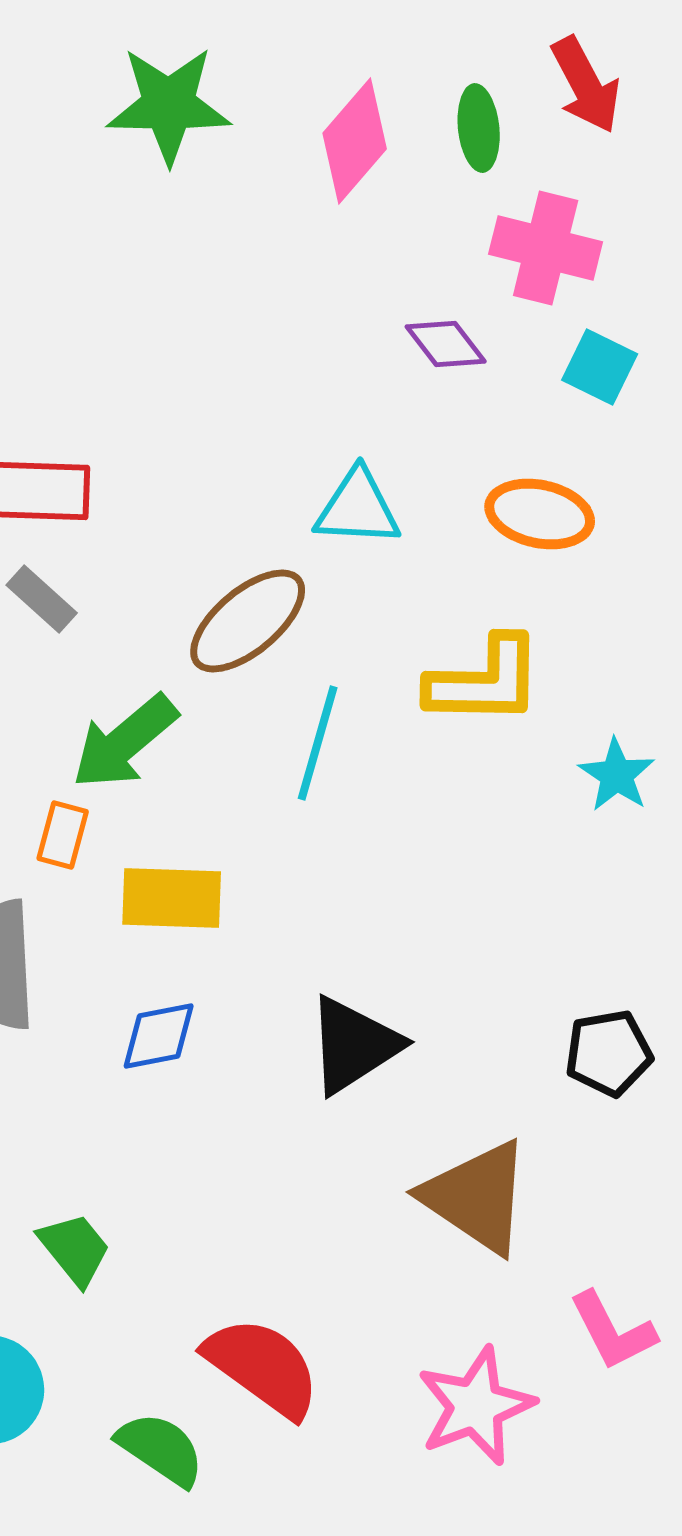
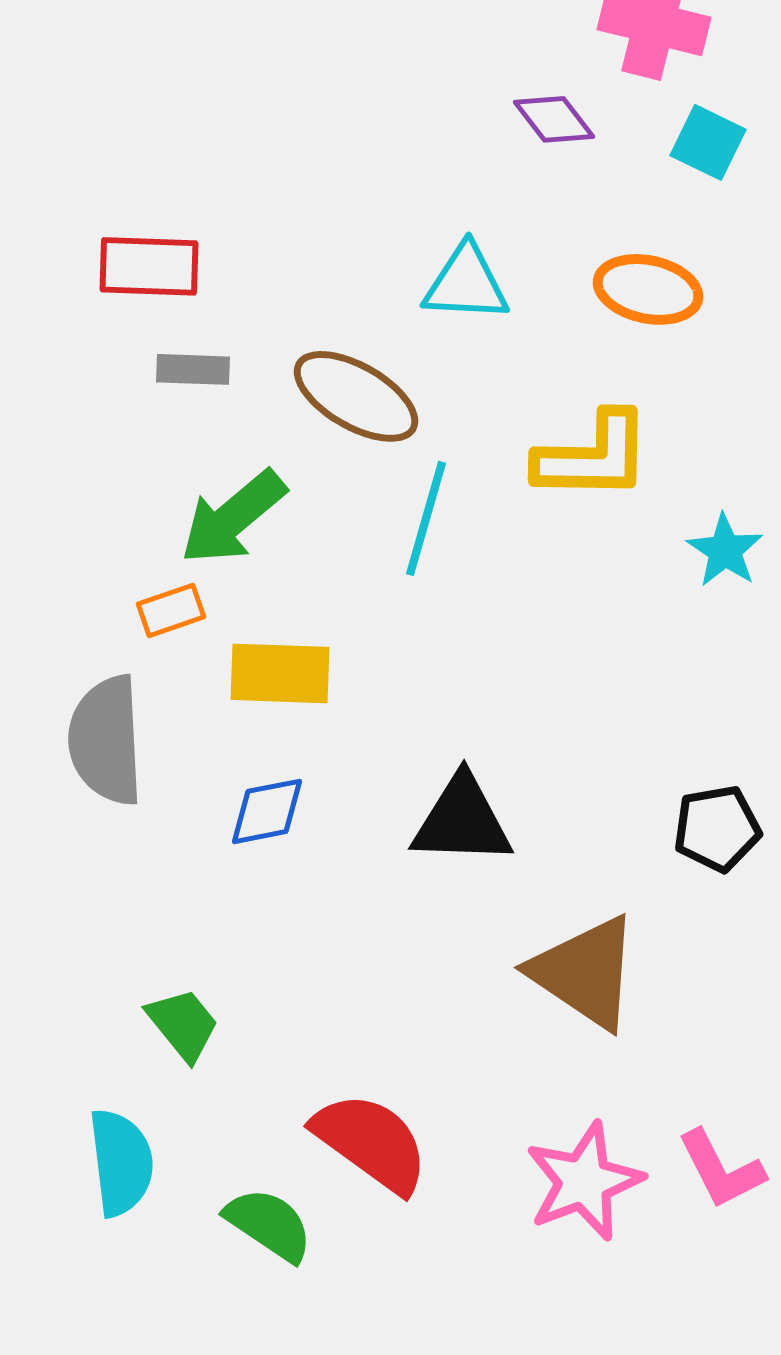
gray rectangle: (42, 599) -> (193, 369), moved, turned -40
brown ellipse: (248, 621) -> (356, 396), turned 70
orange rectangle: (63, 835) -> (171, 610), turned 56
black triangle: (354, 1045) -> (462, 820), turned 35
pink L-shape: (613, 1331) -> (721, 1169), moved

